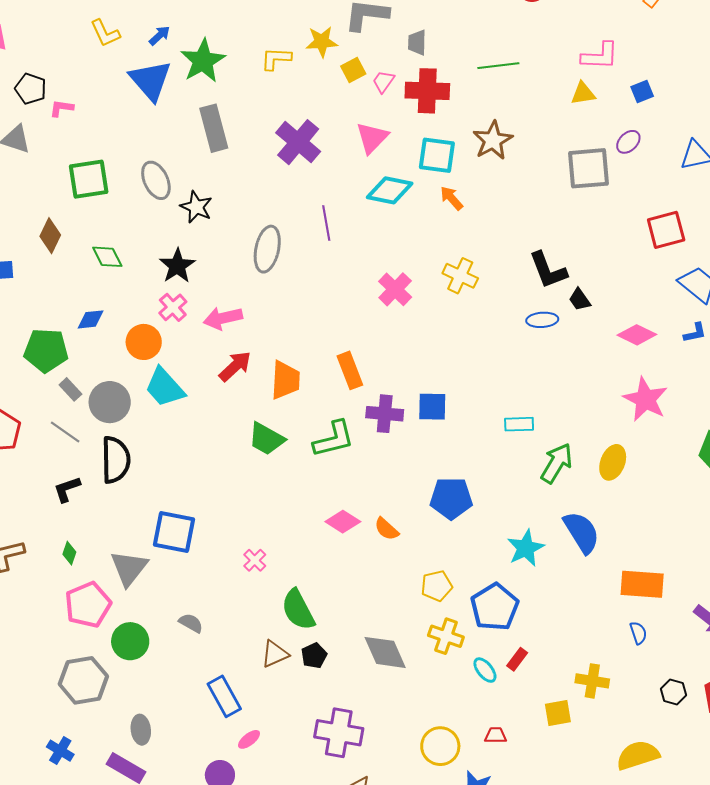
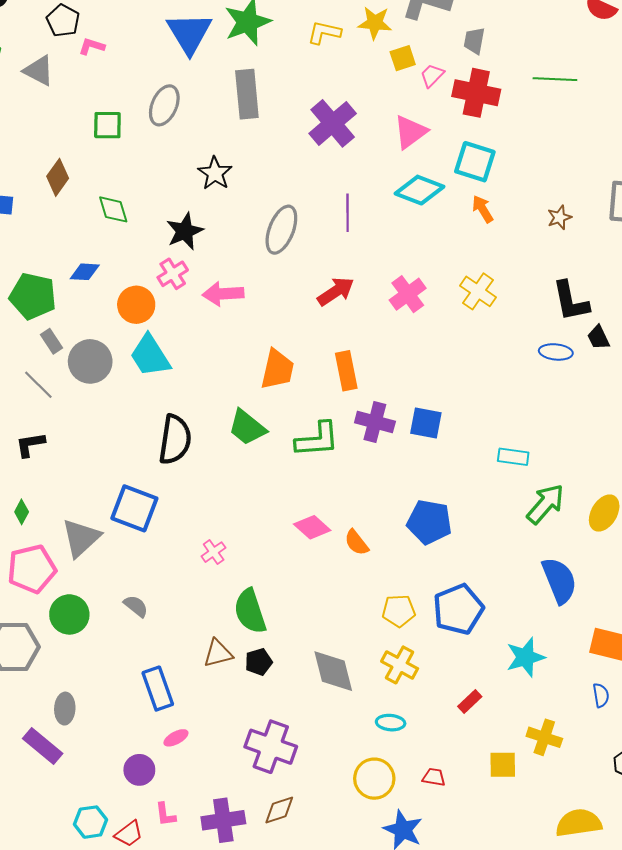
brown star: (493, 140) -> (559, 217), moved, size x0.6
green square: (89, 179) -> (107, 125), size x0.7
gray ellipse: (156, 180) -> (164, 105), moved, turned 39
red arrow: (235, 366) -> (336, 291), moved
black semicircle: (116, 460) -> (175, 440), moved
cyan star: (526, 548) -> (525, 657), moved
blue pentagon: (495, 607) -> (458, 609), moved
cyan ellipse: (485, 670) -> (391, 723), moved, turned -56

